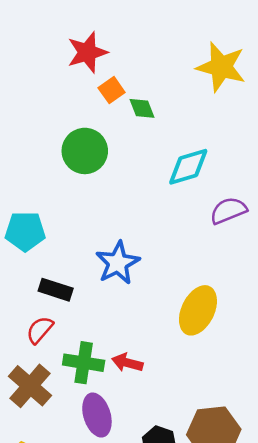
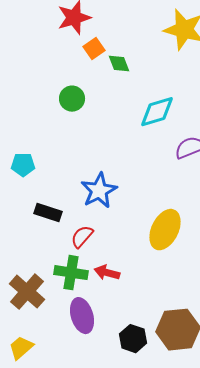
green circle: (85, 151) -> (72, 99), size x0.7
cyan pentagon: (25, 231) -> (23, 165), size x0.7
red semicircle: (40, 330) -> (82, 237), moved

